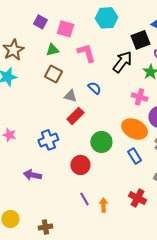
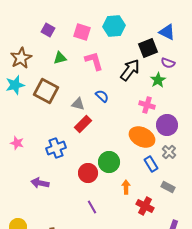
pink square: (65, 29) -> (82, 32), moved
brown square: (53, 74) -> (46, 91), moved, size x1.4
green circle: (101, 142) -> (109, 162), moved
blue rectangle: (135, 156) -> (151, 164), moved
orange arrow: (103, 205) -> (126, 187), moved

